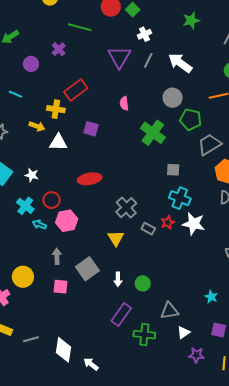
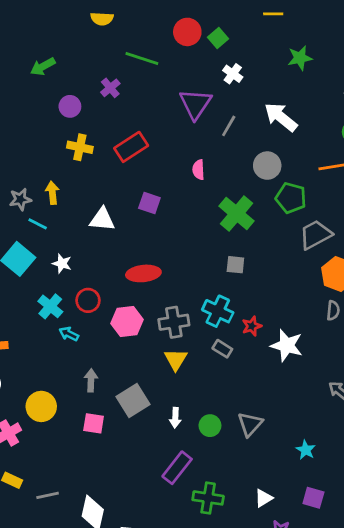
white cross: (144, 34) -> (233, 74), turned -32
gray line: (148, 60) -> (229, 126), moved
cyan line: (16, 94) -> (38, 224), moved
yellow cross: (56, 109) -> (80, 147), moved
yellow arrow: (37, 126) -> (52, 193), moved, turned -119
gray square: (173, 170) -> (235, 265), moved
cyan cross: (180, 198) -> (218, 311), moved
gray cross: (126, 208) -> (174, 322), moved, turned 30
pink hexagon: (67, 221) -> (127, 322), moved
red star: (168, 223) -> (252, 326), moved
gray triangle: (169, 311) -> (250, 424), moved, turned -42

